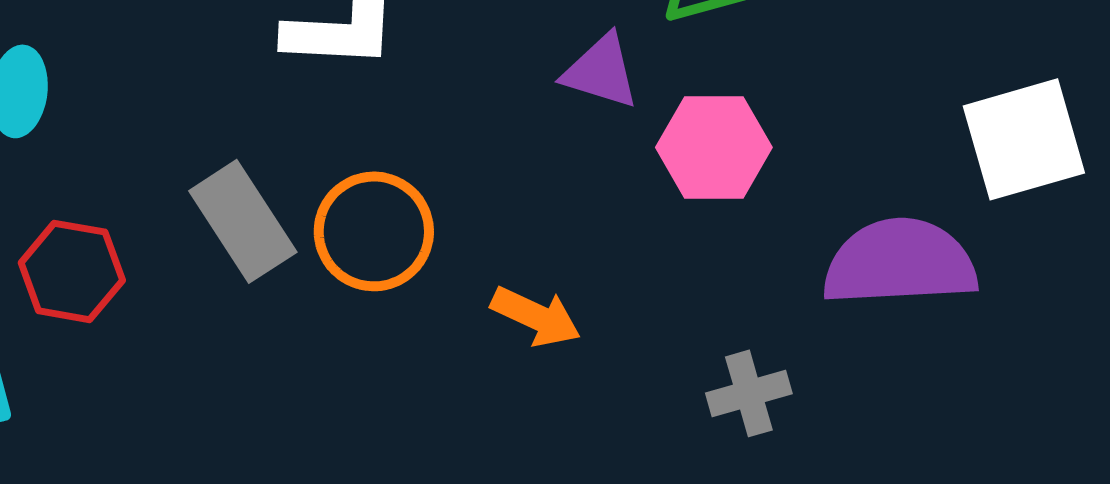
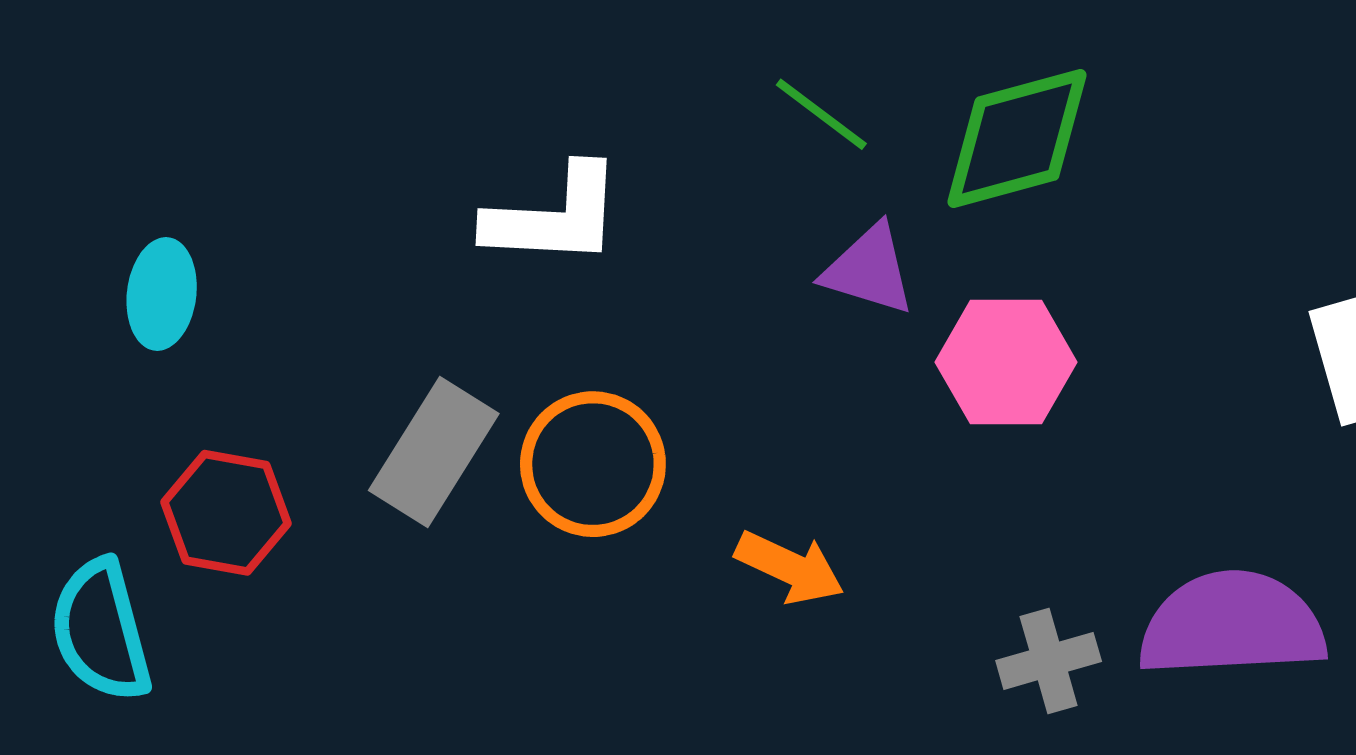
gray rectangle: (243, 221) -> (434, 452), turned 65
purple semicircle: (900, 262) -> (1232, 625), moved

